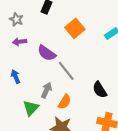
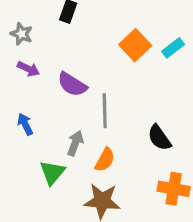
orange square: (75, 28) -> (135, 45), moved
purple arrow: (20, 42) -> (28, 69), turned -144
gray line: (66, 71) -> (105, 111), turned 40

